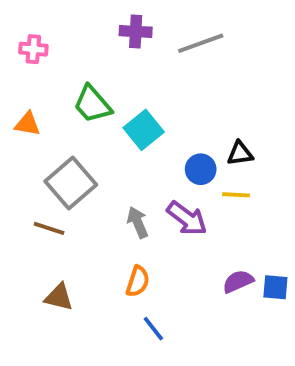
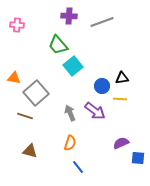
green trapezoid: (92, 104) -> (58, 45), moved
orange triangle: (27, 124) -> (14, 78), moved
blue square: (275, 287) -> (138, 158), moved

